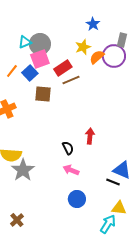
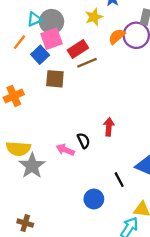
yellow star: (83, 47) -> (94, 17), moved
orange line: (12, 71) -> (19, 42), moved
pink arrow: (71, 170) -> (65, 150), moved
black line: (113, 182) -> (119, 180), moved, turned 40
brown cross: (17, 220) -> (25, 223), turned -32

